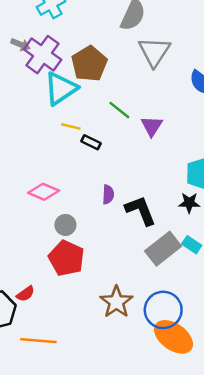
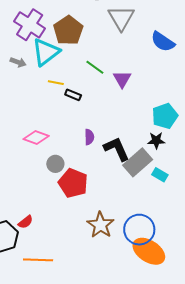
gray arrow: (20, 45) -> (18, 62), moved
gray rectangle: (163, 249) -> (138, 162), moved
red pentagon: (66, 258) -> (73, 183), moved

